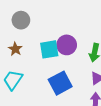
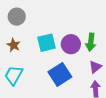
purple circle: (67, 45) -> (71, 44), moved

